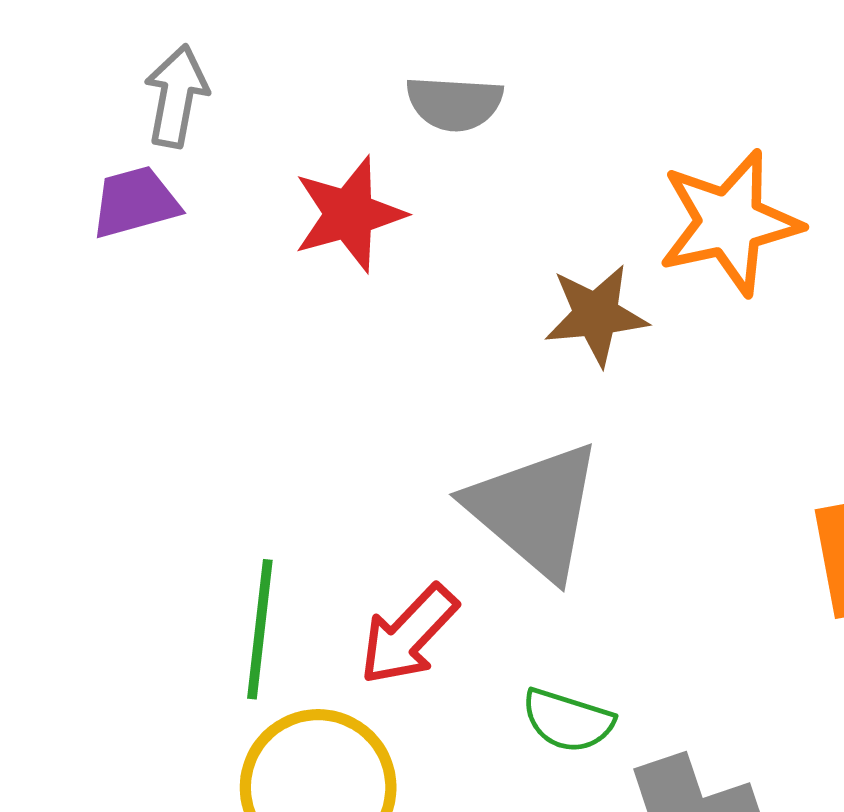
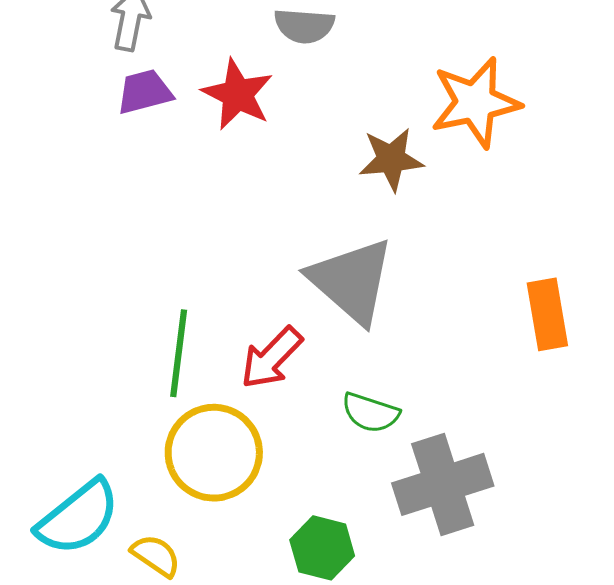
purple trapezoid: (135, 202) -> (145, 92), moved
red star: (349, 214) -> (238, 94), turned -30

